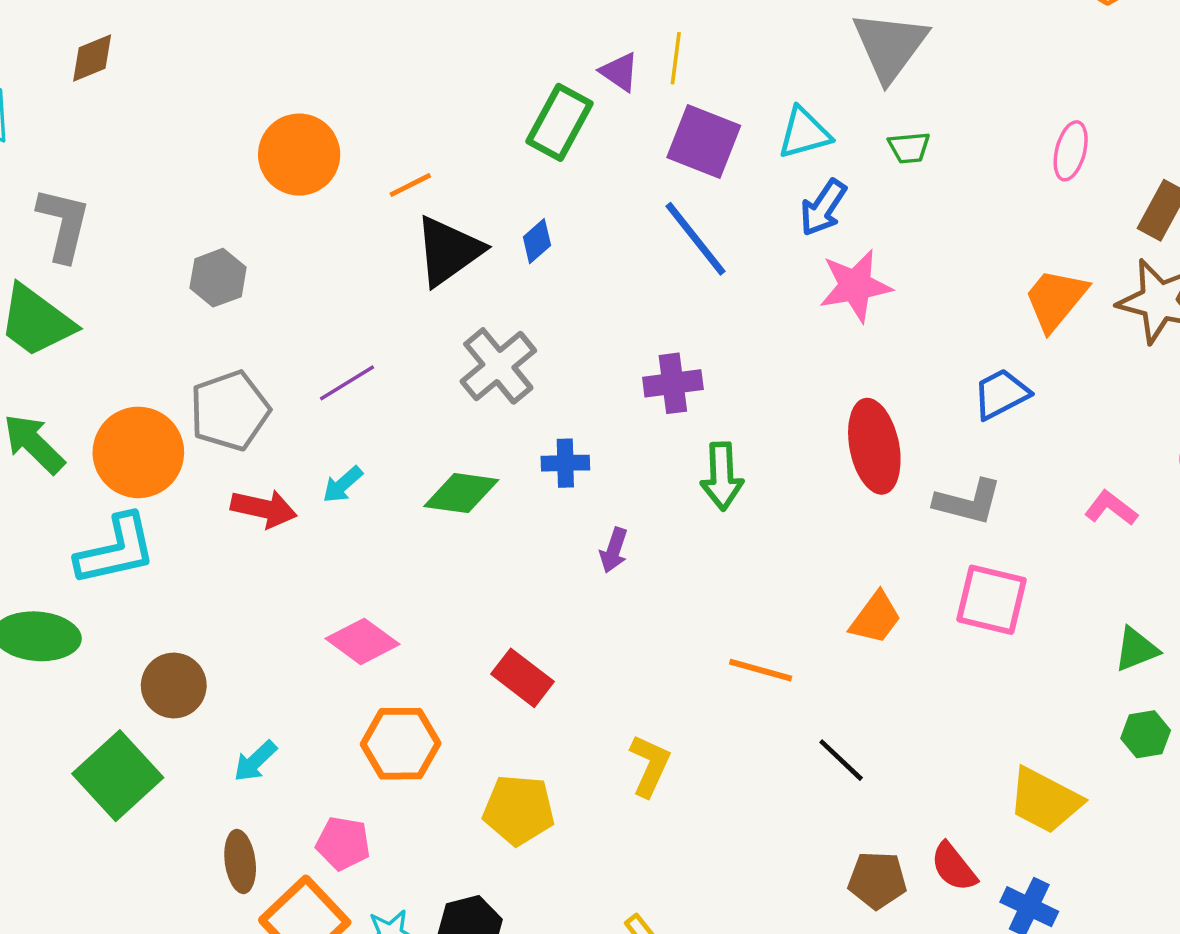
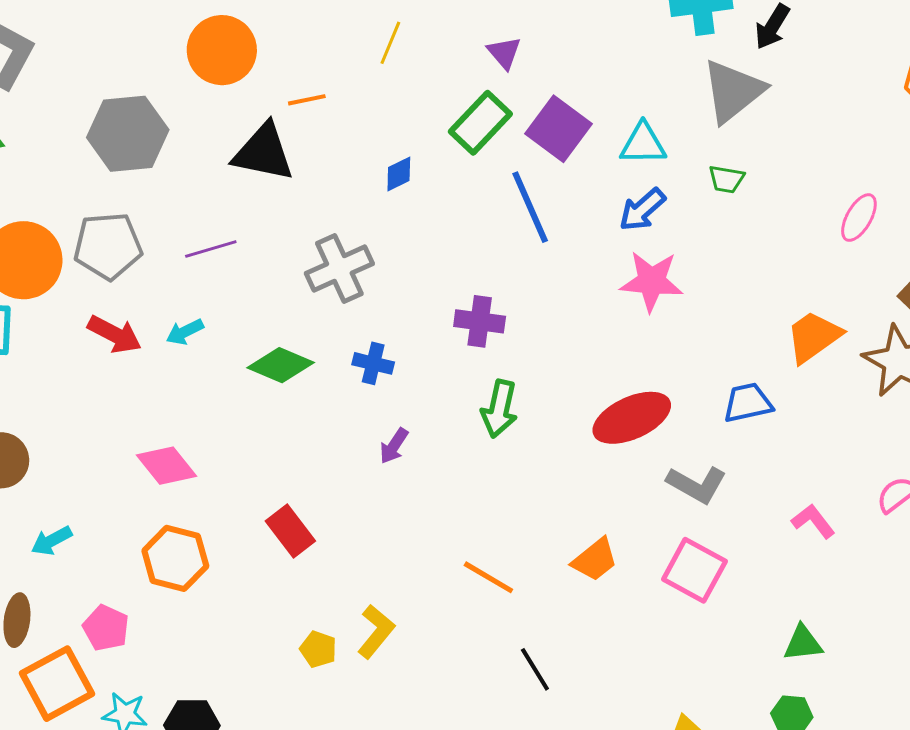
yellow line: (676, 58) -> (390, 43), moved
green rectangle: (560, 122) -> (480, 123), moved
black triangle: (448, 251) -> (264, 152), moved, turned 32
gray hexagon: (218, 278) -> (128, 134), size x1.6
red ellipse: (874, 446) -> (632, 418), turned 62
yellow pentagon: (519, 810) -> (318, 649), moved, size x0.6

